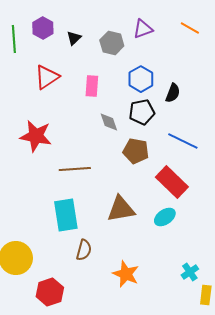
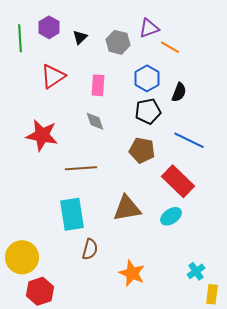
orange line: (190, 28) -> (170, 47), moved
gray diamond: (109, 122) -> (95, 121), moved
red hexagon: (50, 292) -> (40, 291), moved

